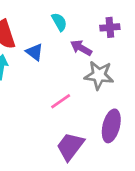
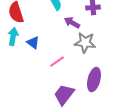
blue triangle: (35, 52) -> (33, 43), moved

